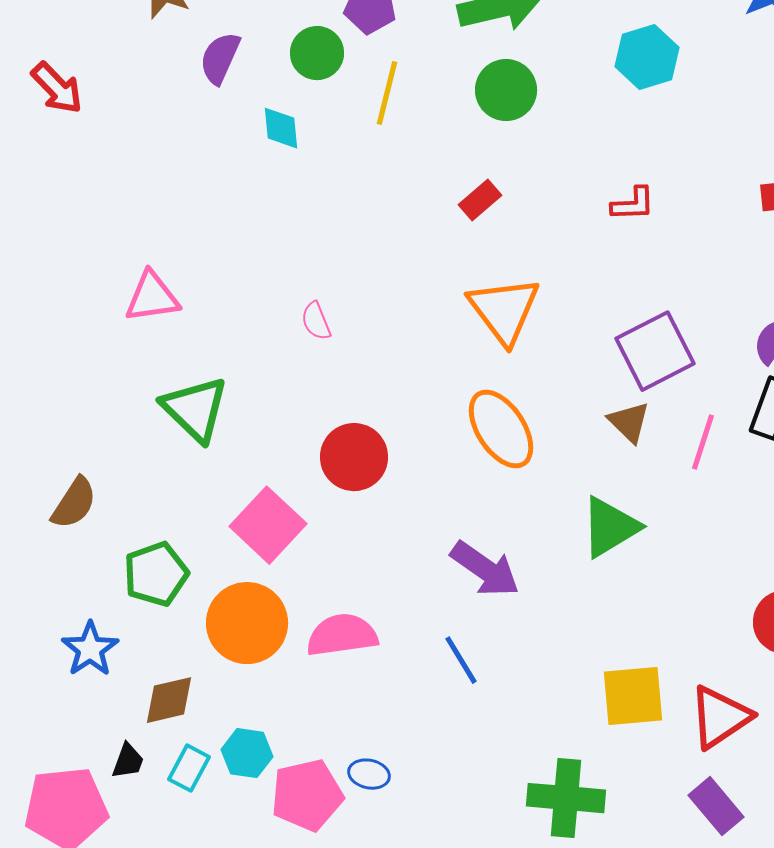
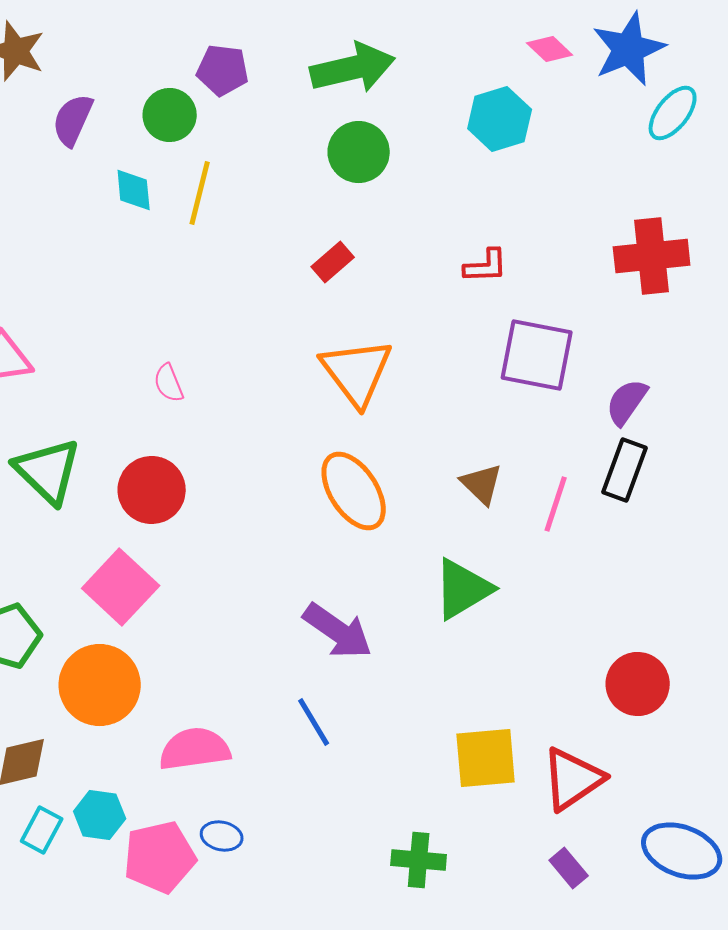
yellow line: (387, 93) -> (200, 193), moved
purple square: (655, 351) -> (537, 355), moved, turned 38
red circle: (354, 457) -> (152, 490), moved
pink semicircle: (342, 635) -> (195, 749), moved
green cross: (566, 798) -> (419, 860), size x0.7
purple rectangle: (716, 806) -> (569, 868), size x0.7

